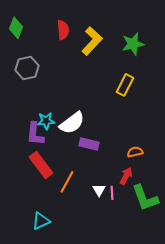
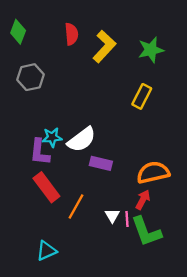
orange semicircle: (135, 152) -> (153, 172), size x1.8
green L-shape: (145, 198) -> (146, 231), moved

